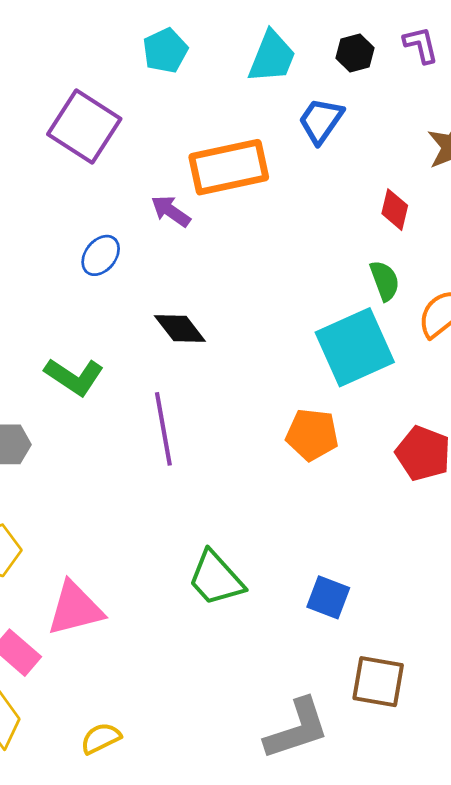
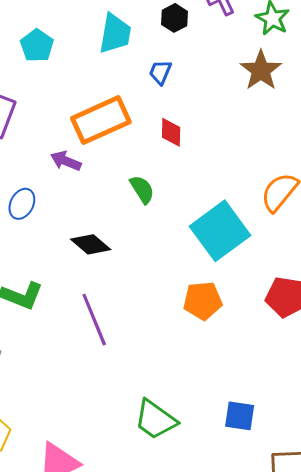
blue trapezoid: (321, 121) -> (160, 72), size x0.7
red diamond: (395, 210) -> (171, 132), moved
green semicircle: (385, 281) -> (142, 189), moved

